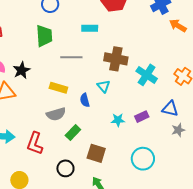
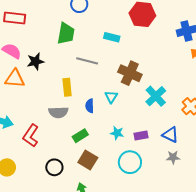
yellow rectangle: (58, 88) -> (67, 87), turned 54
green rectangle: (73, 133) -> (80, 136), moved
cyan circle: (143, 159) -> (130, 162), moved

